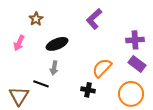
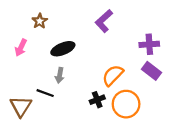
black cross: (88, 90) -> (97, 100), turned -32
orange circle: (131, 94) -> (126, 104), moved

